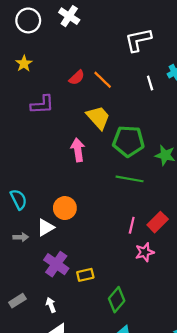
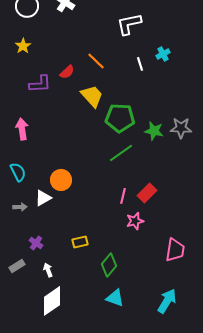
red semicircle: (77, 78) -> (67, 72), moved
pink arrow: (78, 150) -> (22, 129), moved
green line: (130, 179) -> (121, 153), turned -45
purple cross: (56, 264) -> (36, 243), moved, size x0.6

